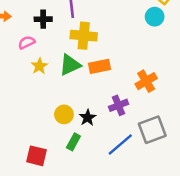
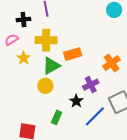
yellow cross: (84, 36) -> (46, 40), moved
green triangle: (70, 65) -> (51, 66), moved
yellow circle: (64, 114) -> (45, 86), moved
black star: (88, 118) -> (76, 101), moved

